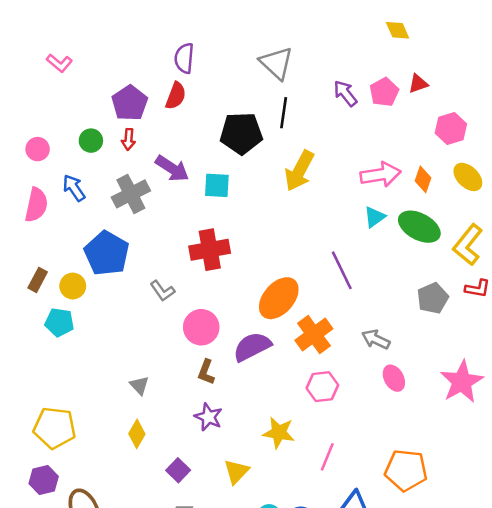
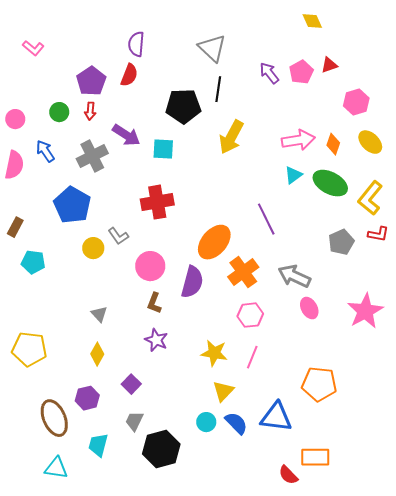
yellow circle: (73, 286) -> (93, 248), moved
gray arrow: (376, 339) -> (294, 276), size x1.4
purple semicircle: (252, 347) -> (192, 282), turned 132
pink line: (327, 457) -> (252, 357), moved
yellow triangle: (236, 471) -> (223, 391), moved
purple hexagon: (44, 480) -> (87, 398), moved

